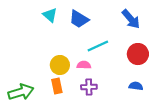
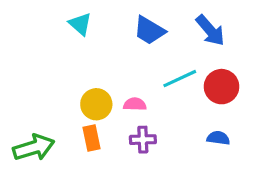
blue trapezoid: (79, 19) -> (149, 30), moved
cyan line: (98, 46) -> (180, 79), moved

